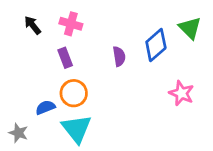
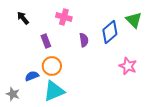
pink cross: (71, 24) -> (64, 17), moved
cyan triangle: (77, 129) -> (54, 91), turned 45

